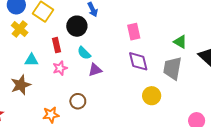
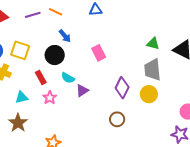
pink rectangle: (134, 32) -> (99, 53), moved
purple diamond: (138, 61) -> (122, 88), moved, turned 55
yellow circle: (152, 96) -> (149, 94), moved
brown circle: (78, 101) -> (117, 119), moved

